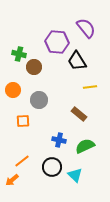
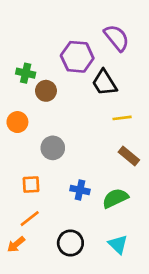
gray circle: (39, 100) -> (53, 148), moved
brown rectangle: (79, 114) -> (129, 156), moved
orange square: (23, 121) -> (31, 185), moved
black circle: (52, 167) -> (70, 243), moved
cyan triangle: (75, 175) -> (118, 244), moved

